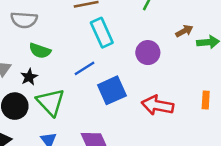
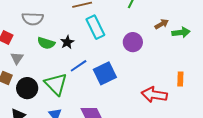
blue line: (84, 68) -> (79, 66), moved
black star: (29, 77) -> (67, 42), moved
red arrow: (157, 105) -> (154, 95), moved

